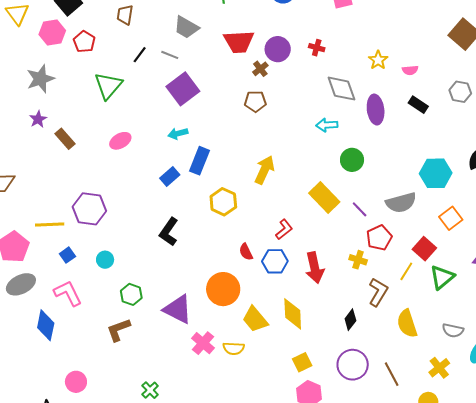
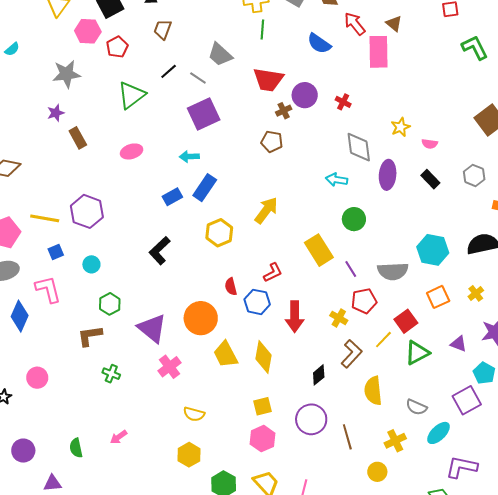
yellow semicircle: (234, 348) -> (194, 414), moved
green cross: (150, 390) -> (111, 374), moved, turned -36

